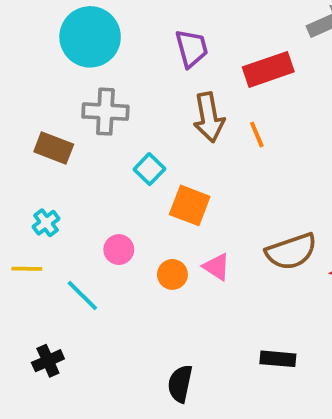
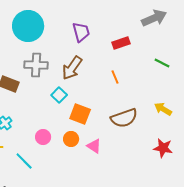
red rectangle: (268, 69) -> (121, 43), size x0.7
brown arrow: (209, 117) -> (72, 68), moved, turned 45
brown semicircle: (291, 251) -> (124, 118), moved
orange circle: (172, 274) -> (71, 139), moved

